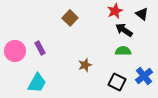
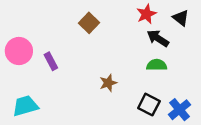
pink circle: (15, 51) -> (19, 51), moved
blue cross: (144, 76) -> (180, 110), moved
cyan trapezoid: (37, 83) -> (25, 106), moved, turned -135

